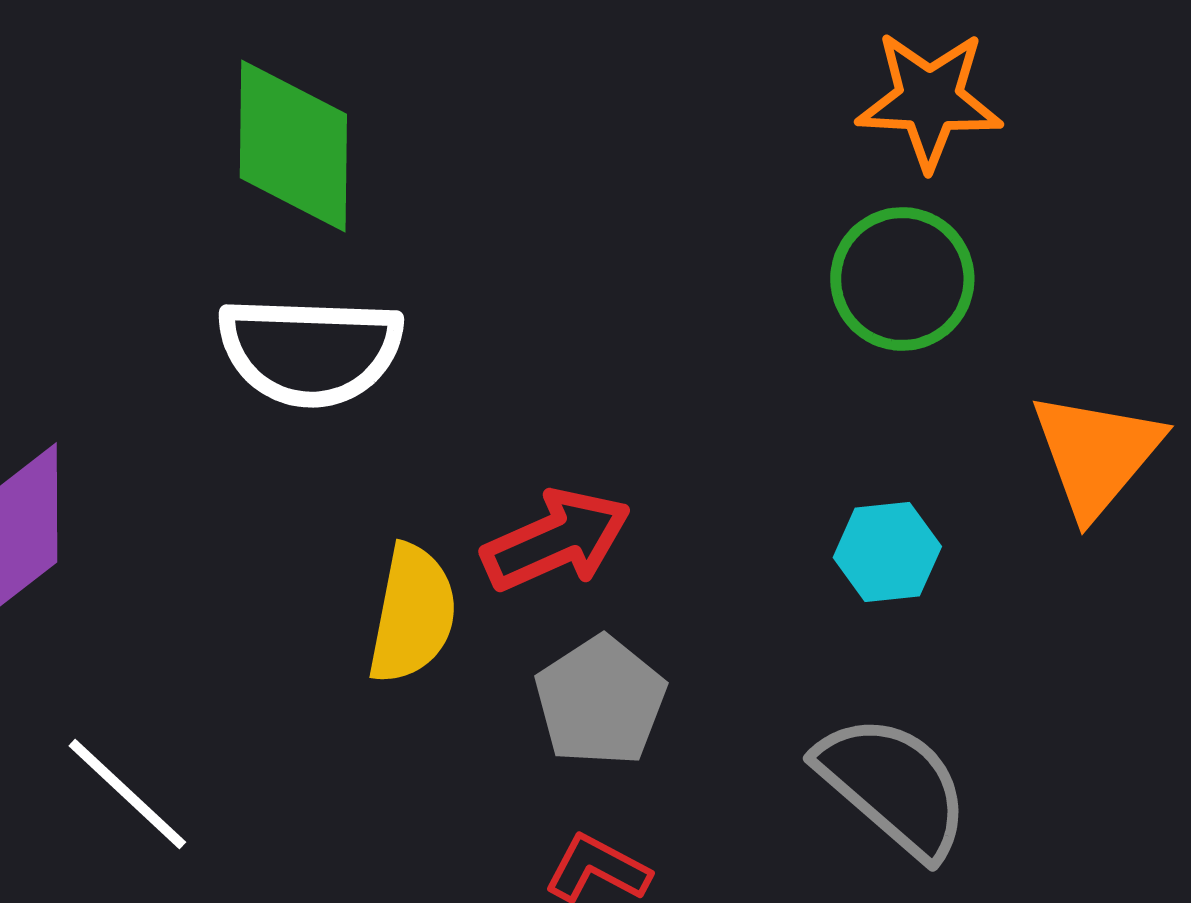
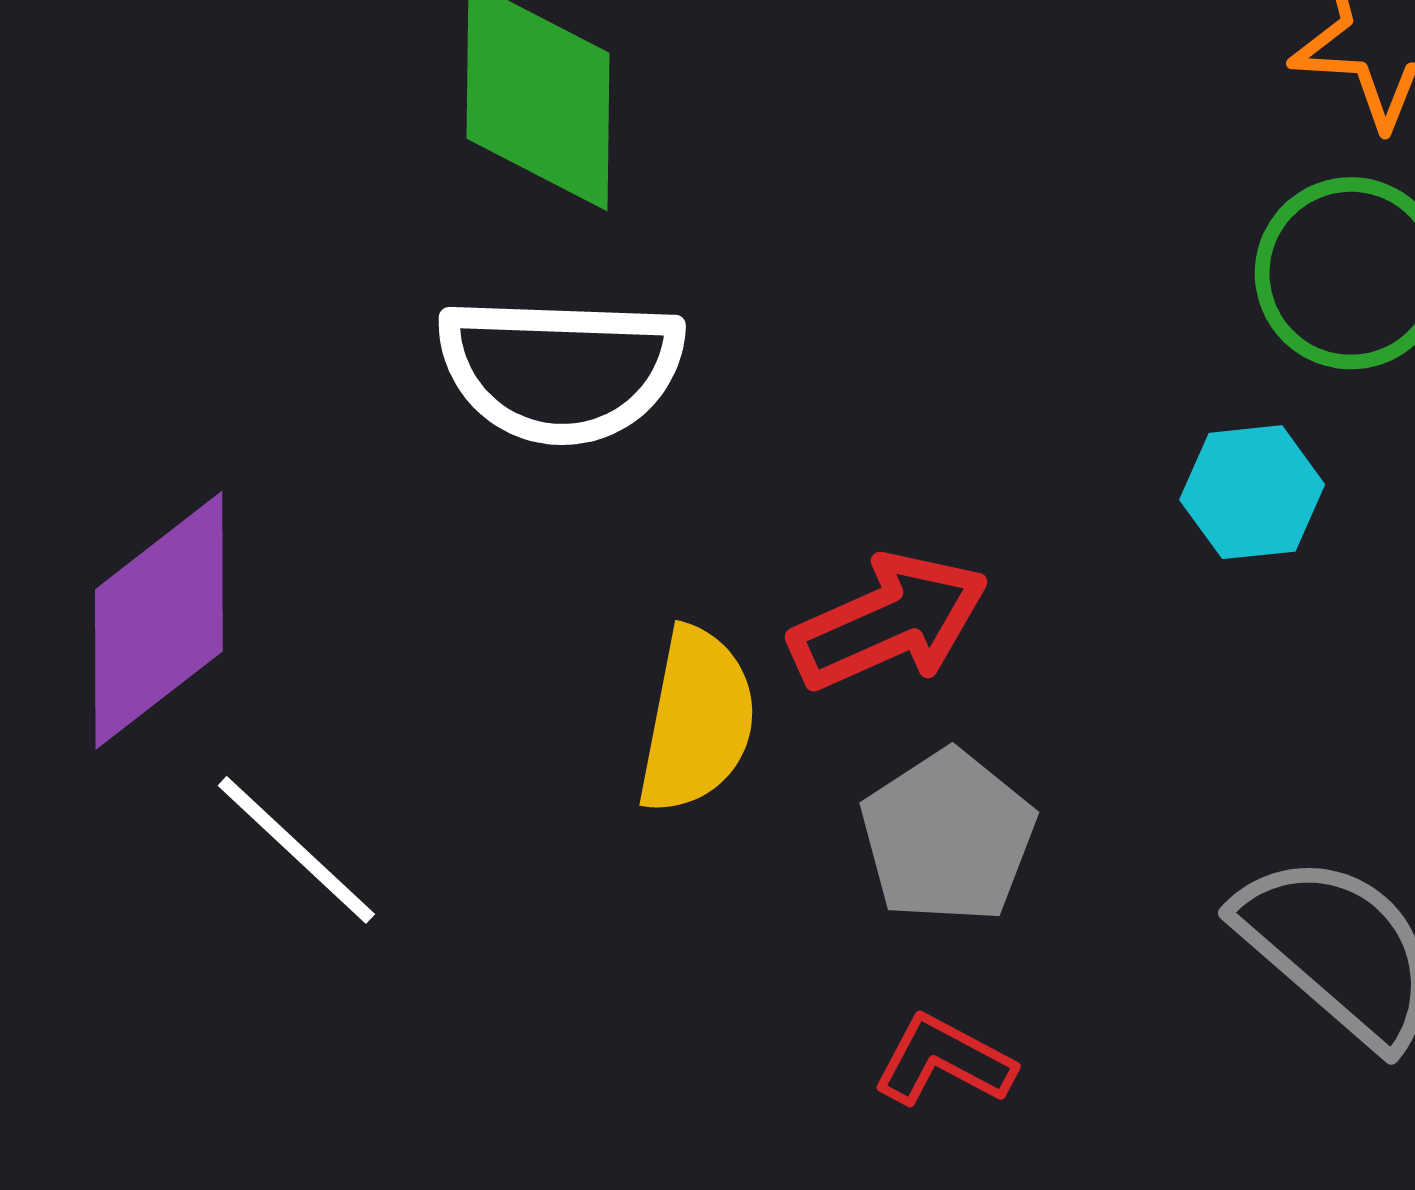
cyan hexagon: (887, 552) -> (1252, 492), moved
white line: (127, 794) -> (296, 850), moved

